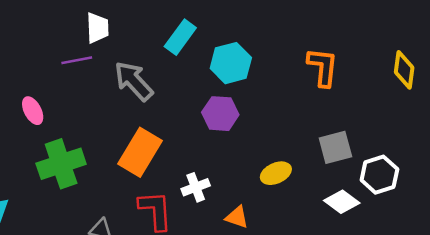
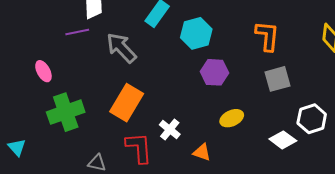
purple hexagon: (220, 114) -> (214, 72), moved
gray square: (335, 147) -> (278, 79), moved
white cross: (196, 187) -> (170, 130), turned -30

